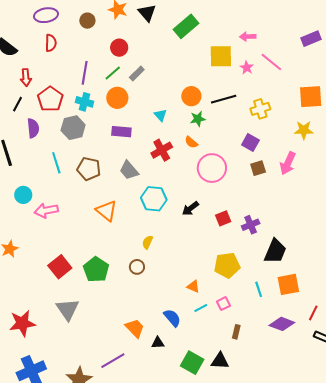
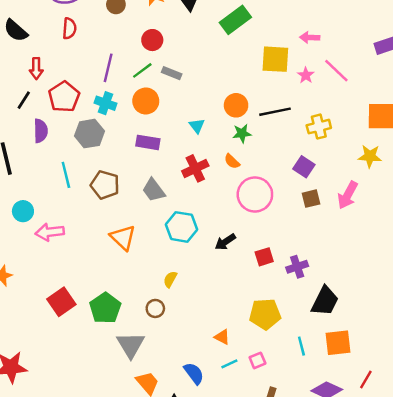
gray rectangle: (137, 74) -> (172, 73), turned 63
gray triangle: (68, 309) -> (131, 345), moved

